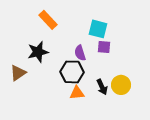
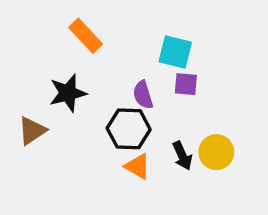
orange triangle: (77, 93) -> (138, 166), turned 35

